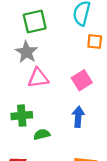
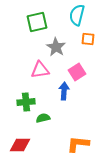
gray star: (26, 52) -> (56, 47), moved
blue arrow: (78, 117) -> (64, 91), moved

